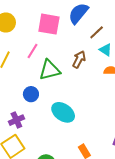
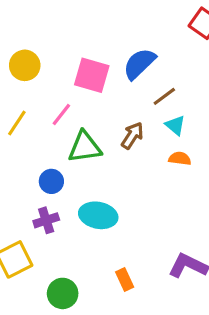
cyan ellipse: (63, 112) -> (98, 215), turned -30
purple cross: (16, 120) -> (46, 220), moved

